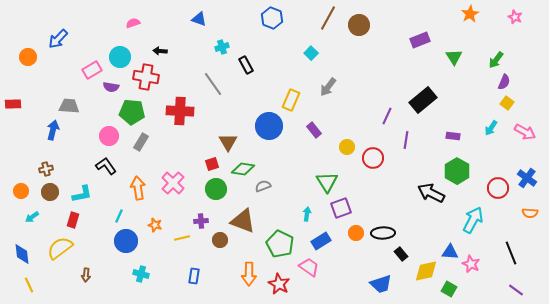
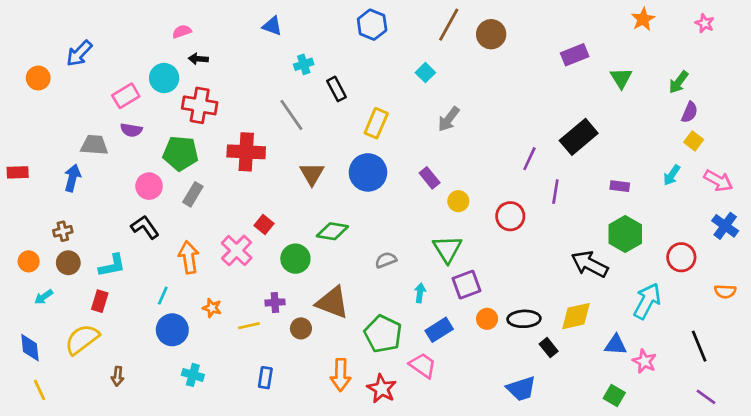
black arrow: (160, 51) -> (198, 59), moved
purple semicircle: (111, 87) -> (131, 130), moved
yellow rectangle: (291, 100) -> (376, 123), moved
red rectangle: (13, 104) -> (18, 172), moved
brown triangle: (228, 142) -> (312, 174), moved
yellow circle: (347, 147) -> (458, 201), moved
red square: (212, 164) -> (264, 224), moved, turned -32
blue cross: (527, 178) -> (725, 226), moved
gray semicircle: (263, 186) -> (386, 260), moved
yellow diamond: (426, 271) -> (576, 316), moved

